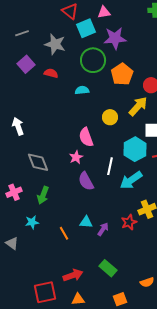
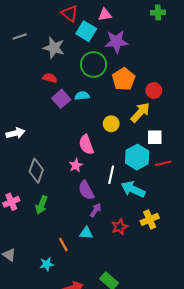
cyan square: (86, 28) -> (86, 31), turned -36
purple square: (26, 64) -> (61, 99), moved
white arrow: (18, 126) -> (15, 133), turned 96
gray diamond: (38, 162) -> (36, 171), turned 40
cyan arrow: (131, 180) -> (133, 189), turned 60
cyan star: (32, 222) -> (47, 264), moved
red star: (129, 222) -> (119, 227), moved
purple arrow: (103, 229) -> (96, 210), moved

